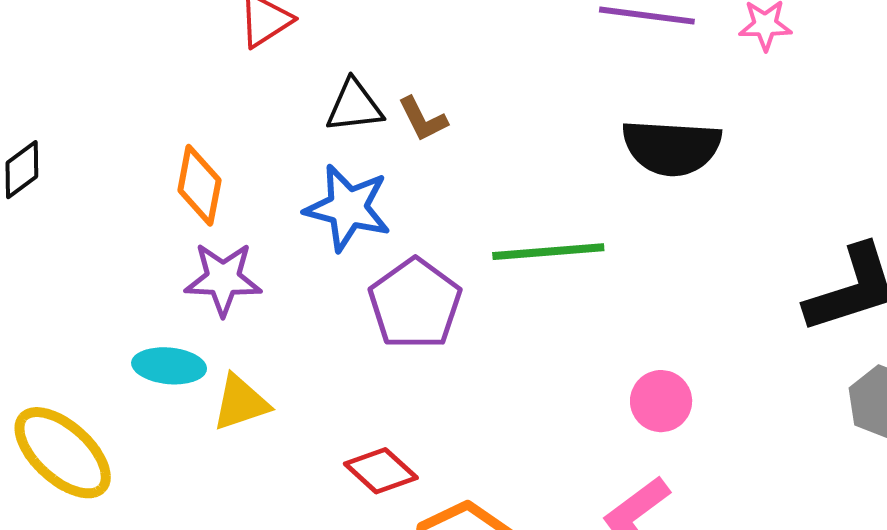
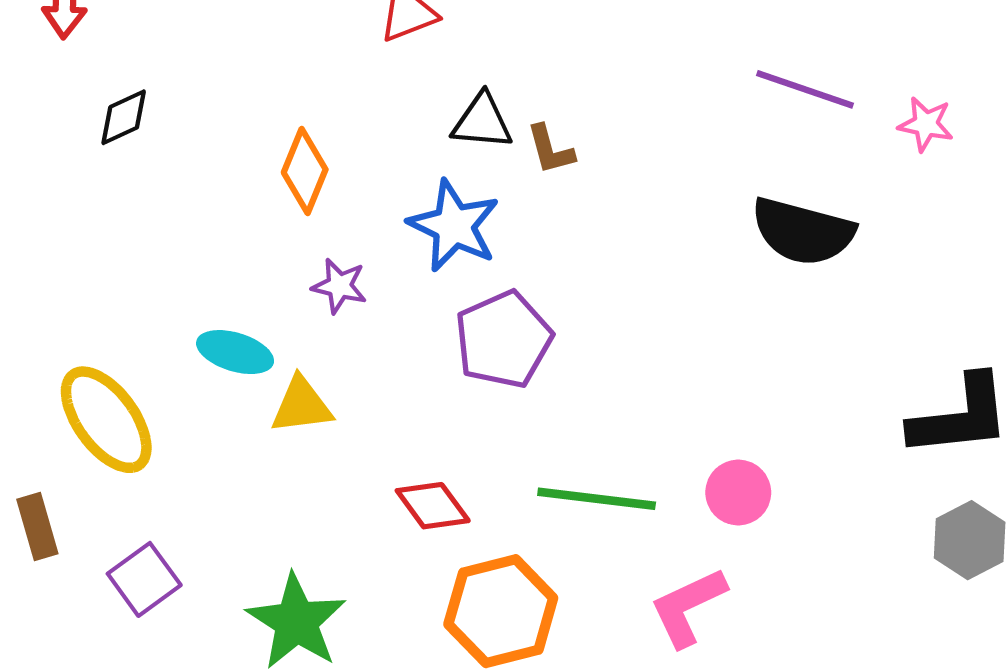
green line: (548, 252) -> (597, 499), moved
purple star: (223, 279) -> (339, 286), moved, size x0.7

